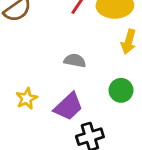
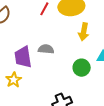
purple trapezoid: (68, 106) -> (23, 57), moved, turned 130

